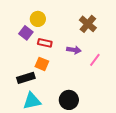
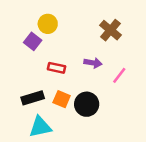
red rectangle: (45, 43) -> (56, 68), moved
orange square: (42, 64) -> (62, 99), moved
black circle: (69, 100) -> (87, 104), moved

